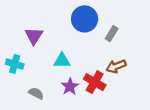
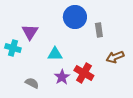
gray rectangle: (112, 34) -> (99, 30), turned -40
cyan cross: (15, 64) -> (13, 48), moved
brown arrow: (116, 66) -> (115, 57), moved

